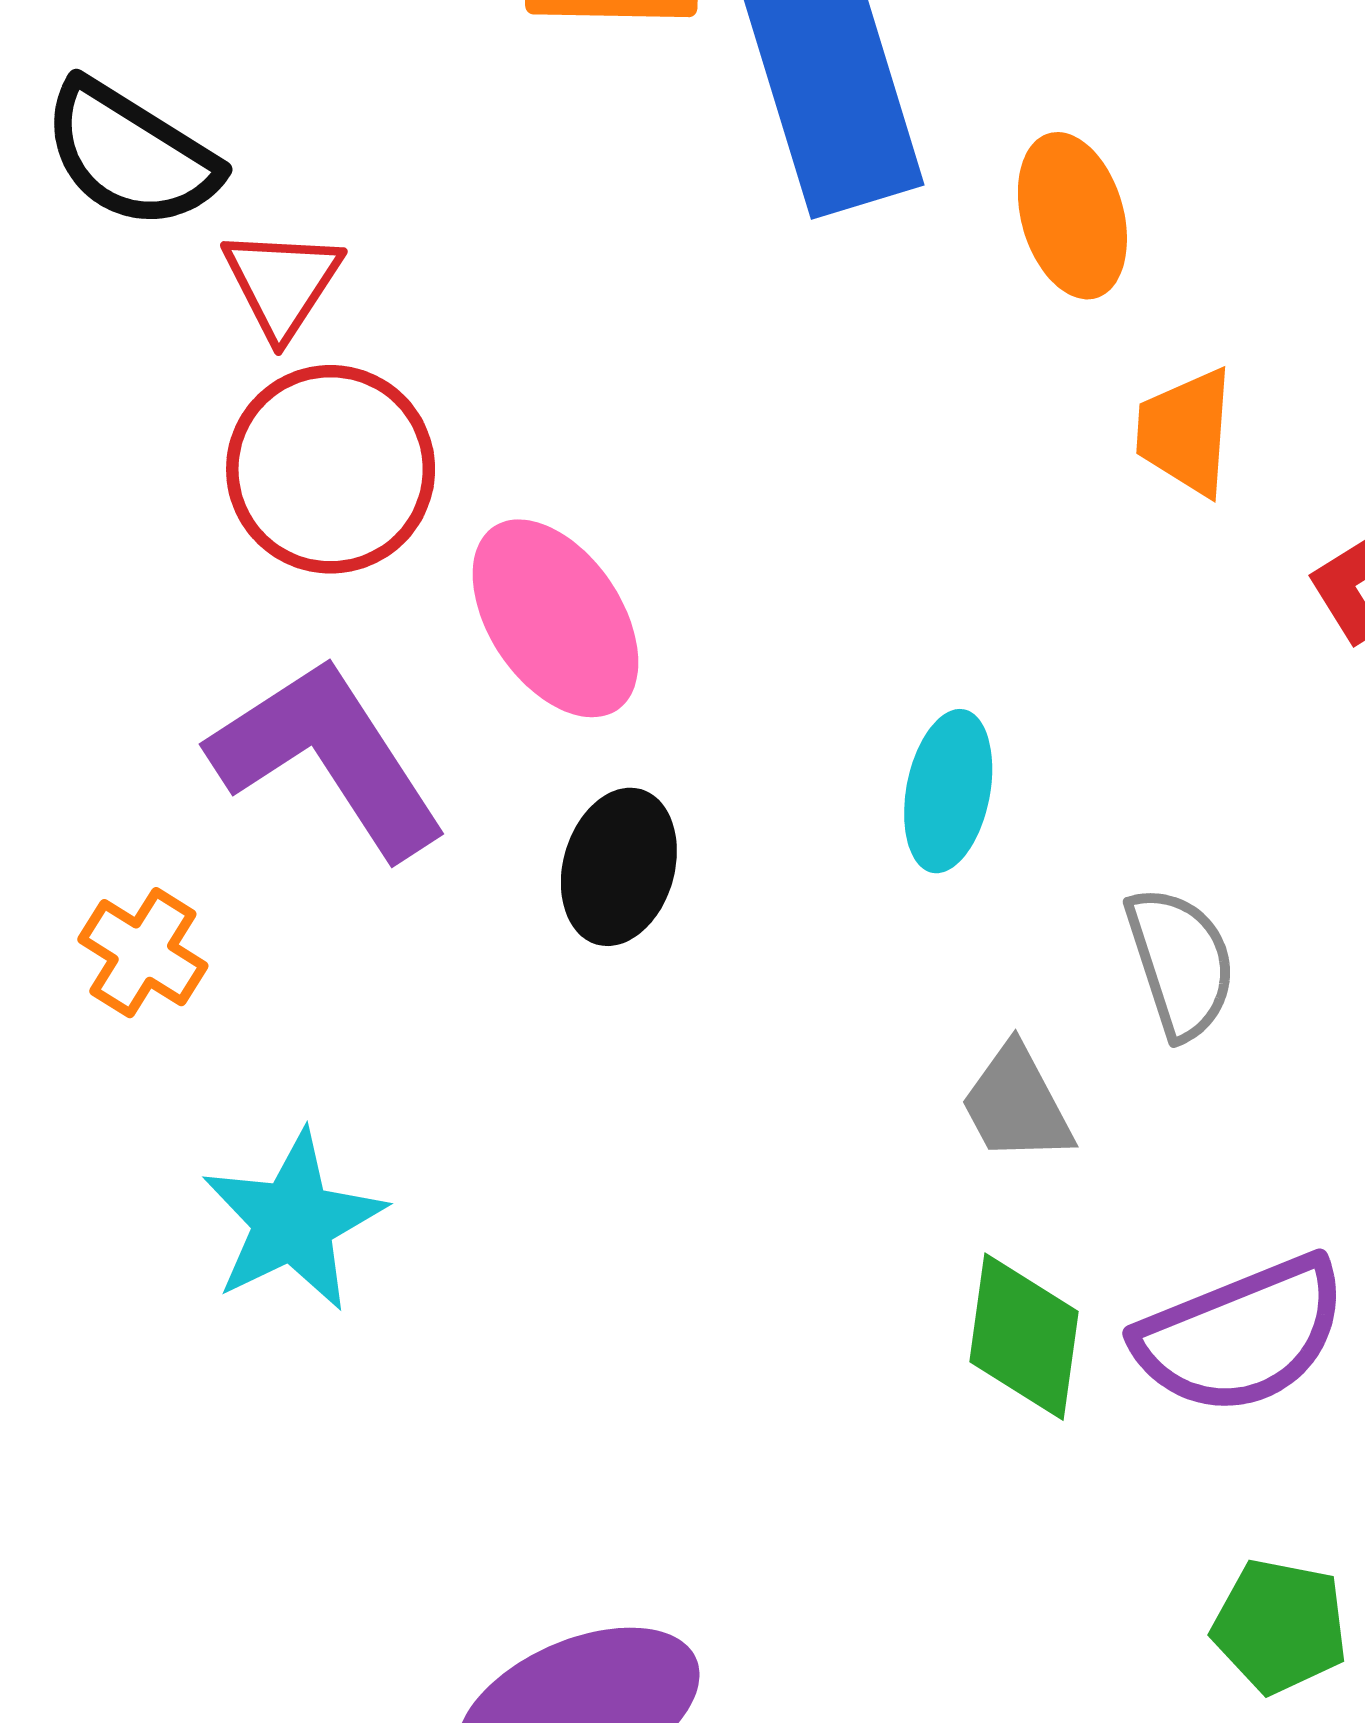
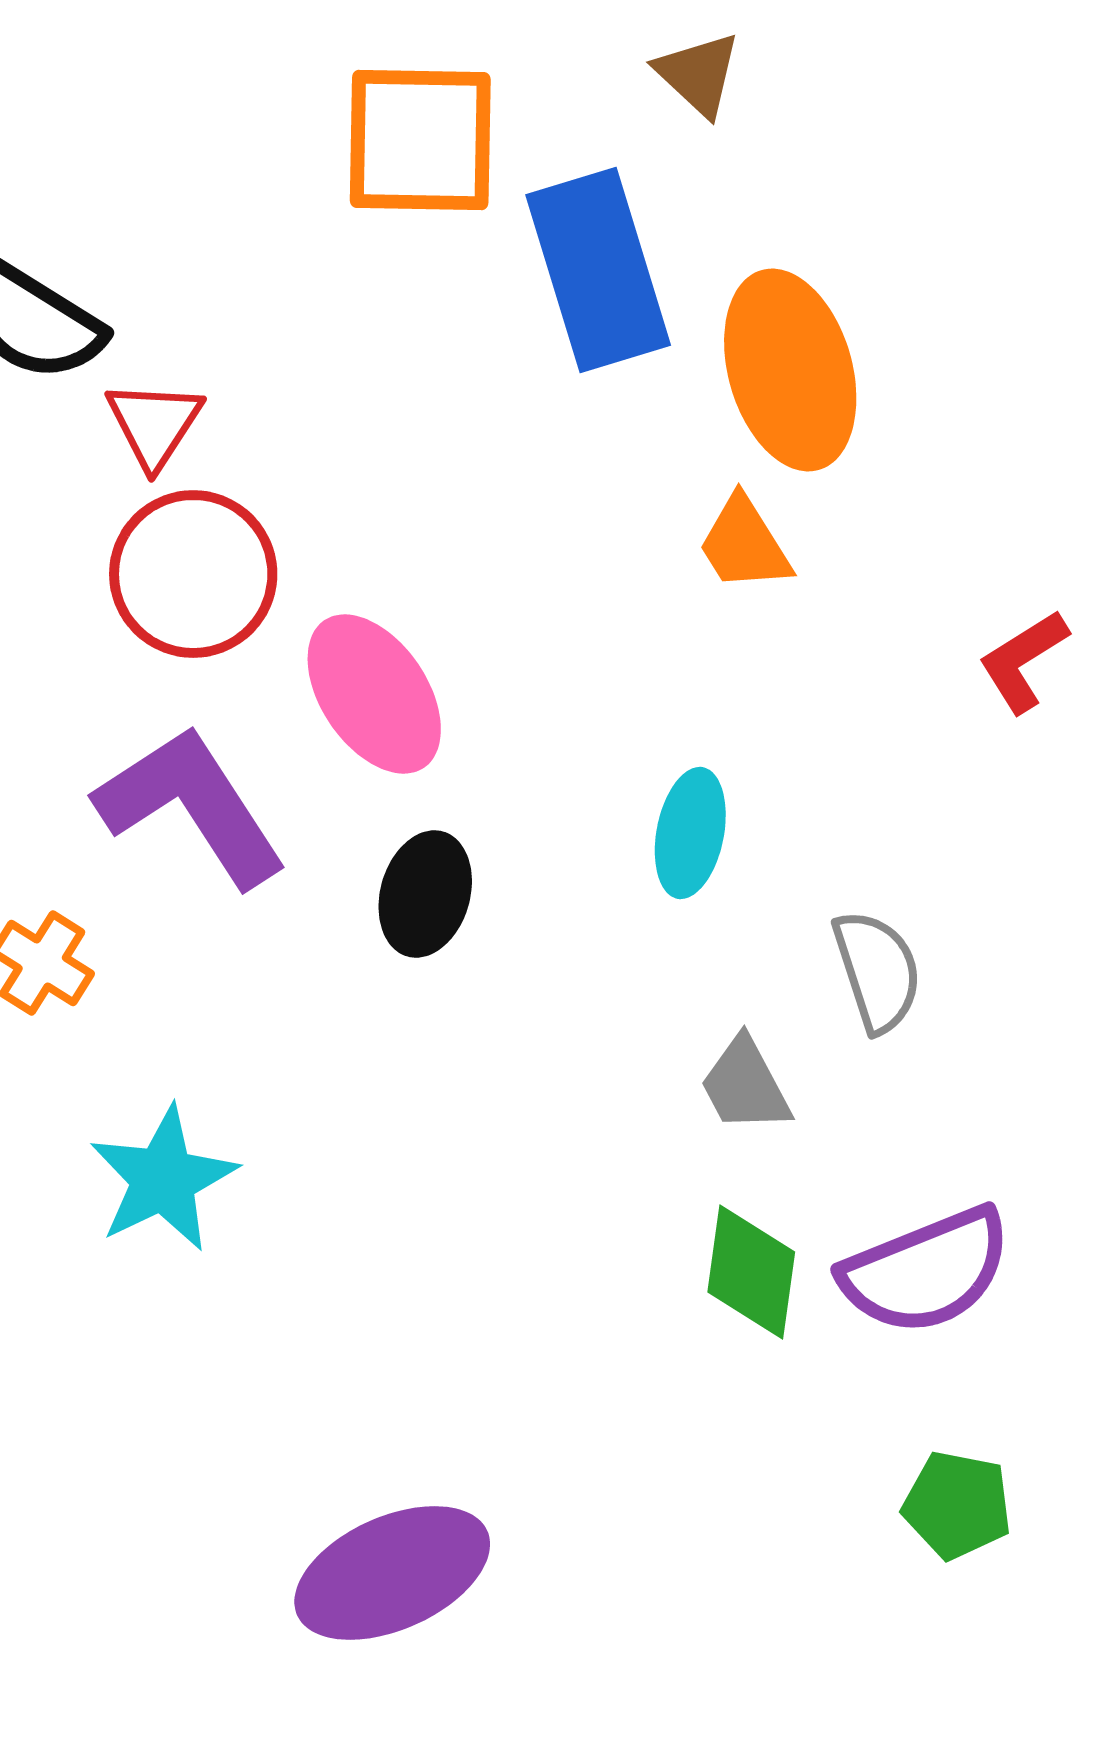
orange ellipse: (1072, 216) -> (790, 370), size x1.5
orange trapezoid: (1186, 432) -> (744, 544), moved, turned -36

